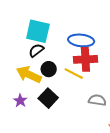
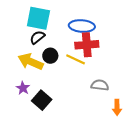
black square: (48, 98) -> (42, 100), moved

